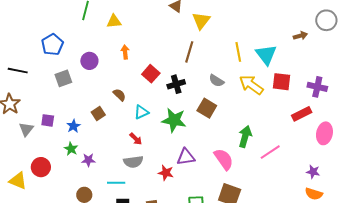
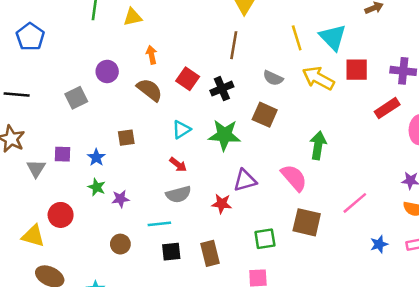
blue pentagon: (52, 45) -> (30, 37), moved
brown semicircle: (119, 95) -> (150, 90), moved, size x1.5
brown square: (98, 114) -> (126, 138), turned 32
pink line: (270, 152) -> (355, 203), moved

